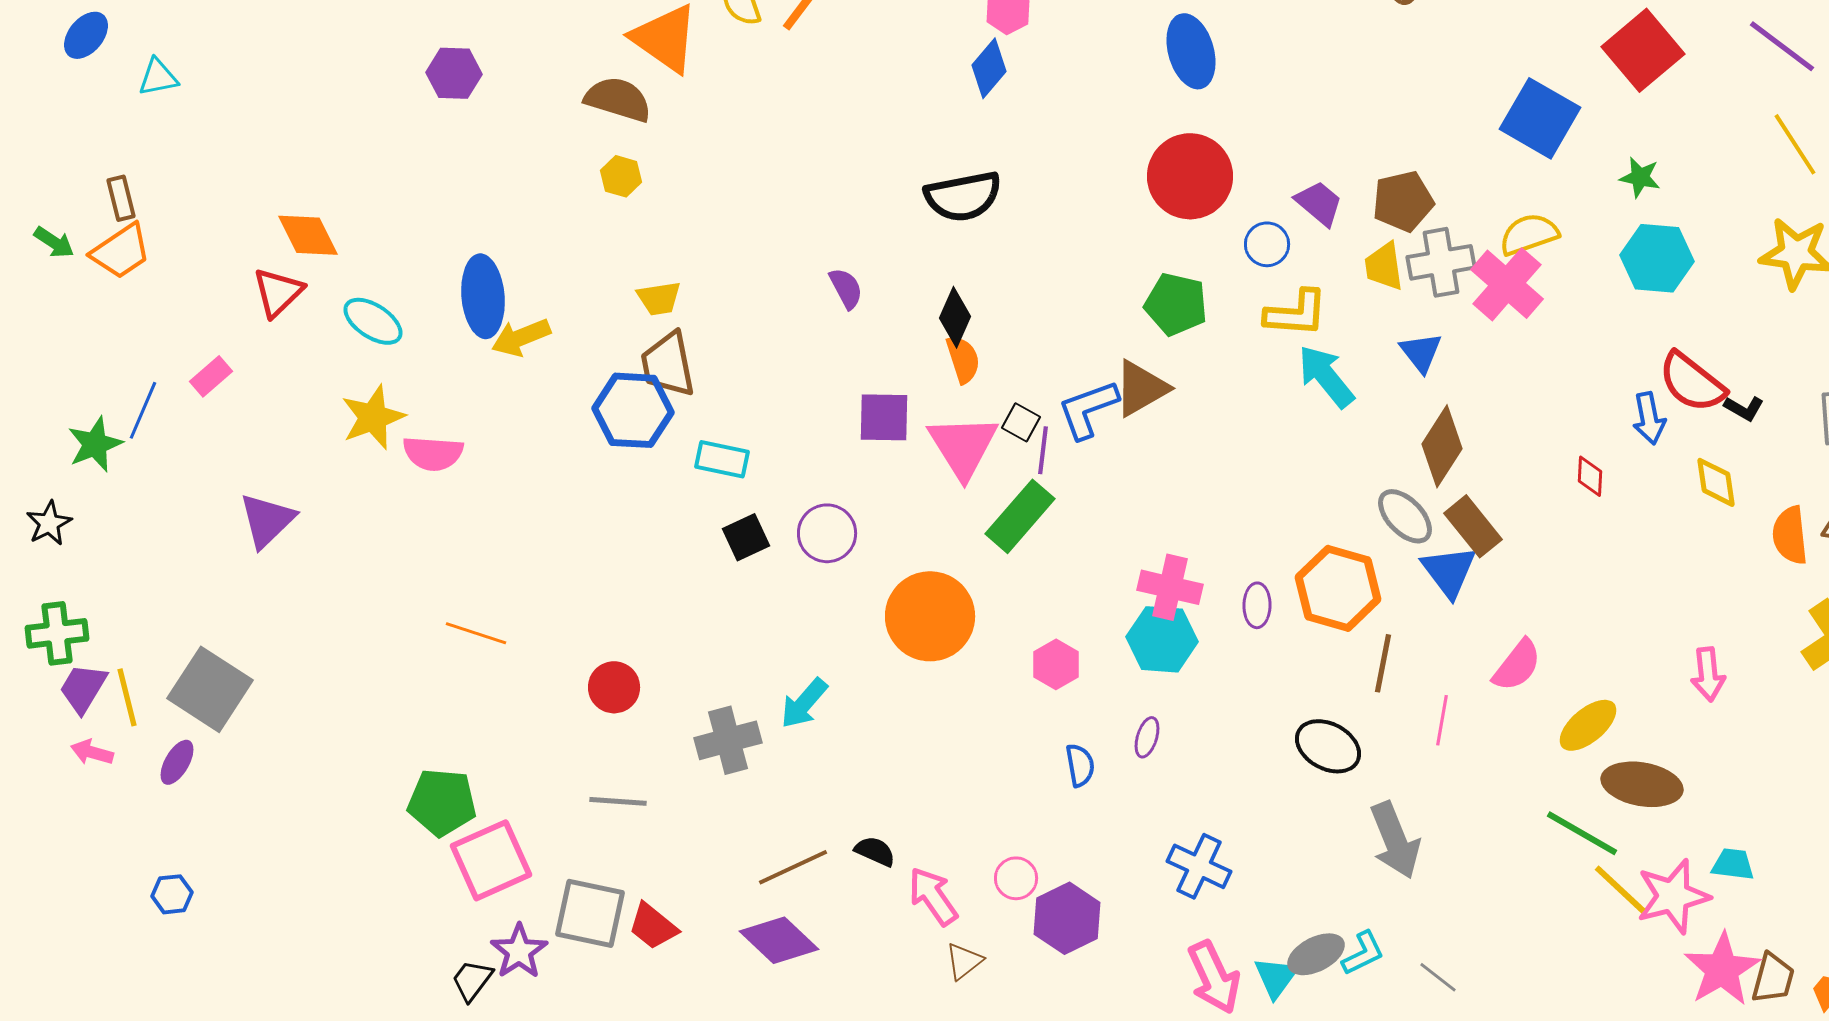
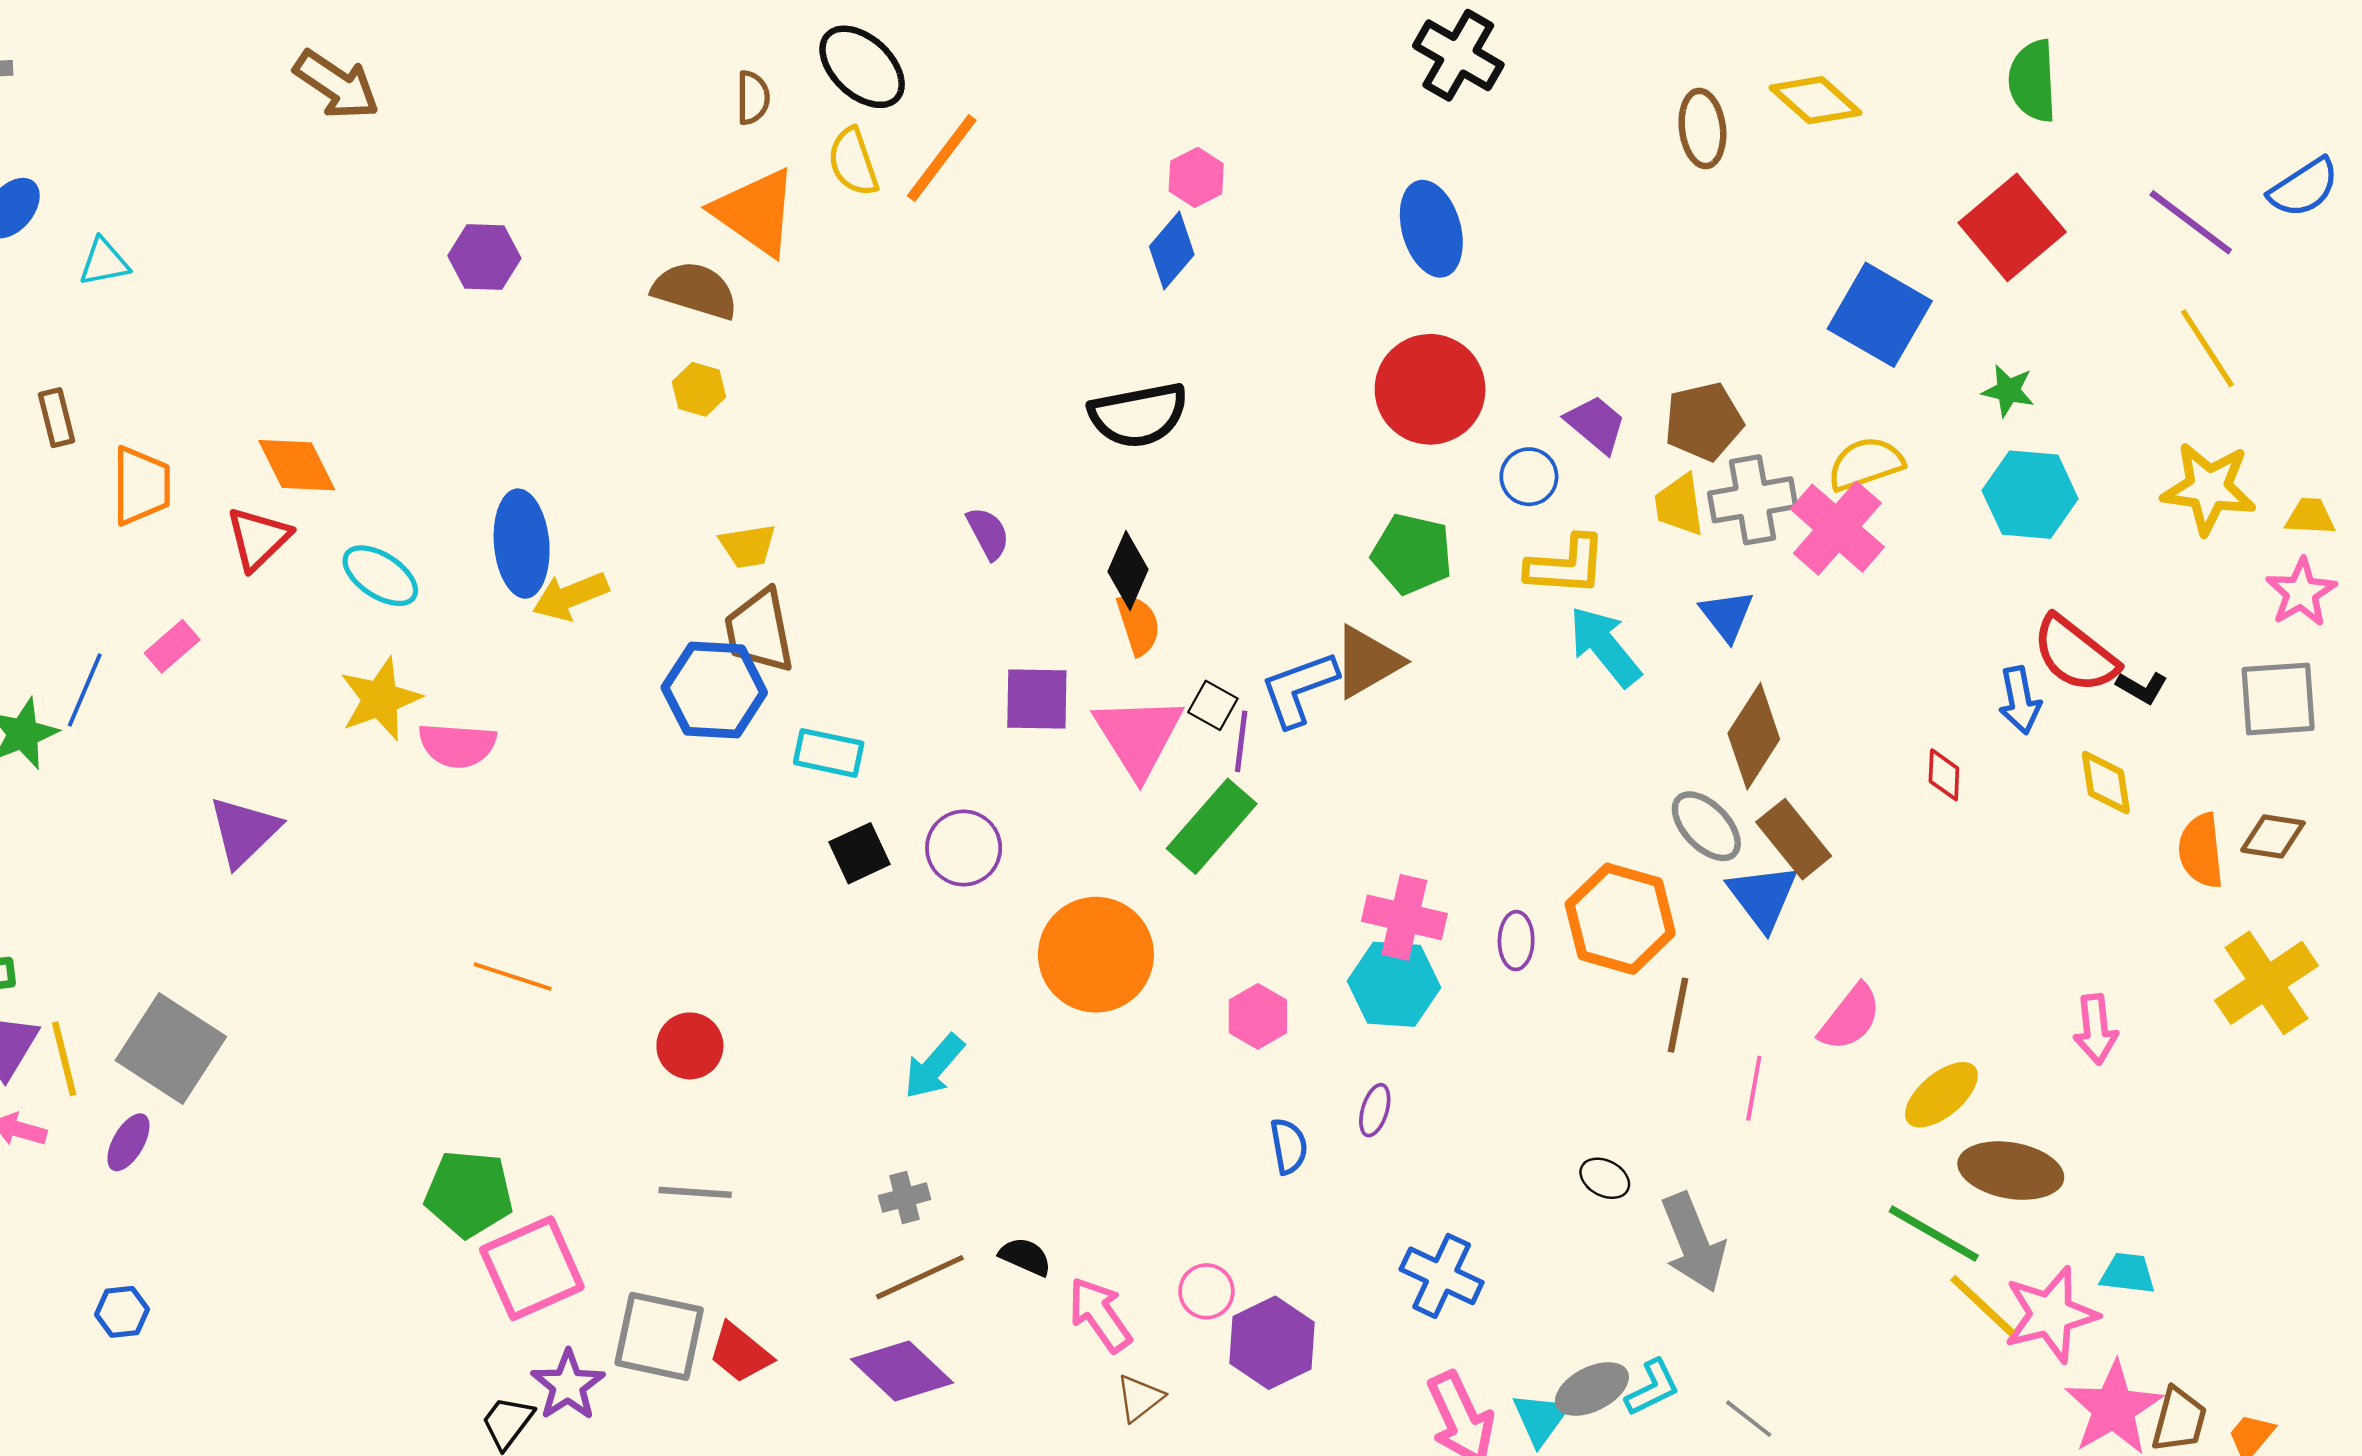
orange trapezoid: (121, 251) -> (141, 486), moved, turned -56
gray cross: (728, 740) -> (905, 1198), moved, size x0.6
black ellipse: (1328, 746) -> (1605, 1178), moved, size x0.6

